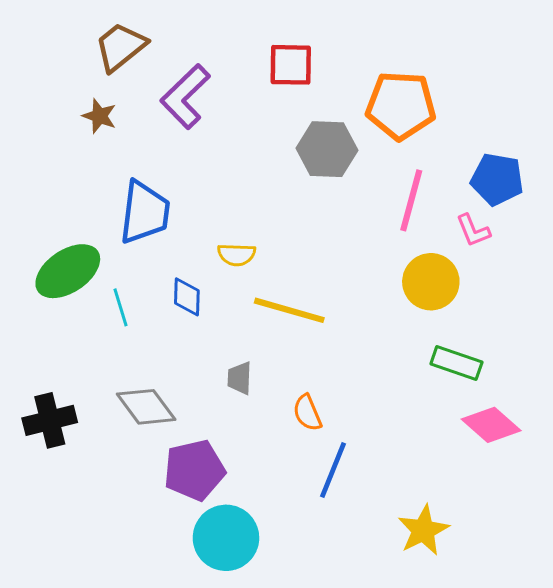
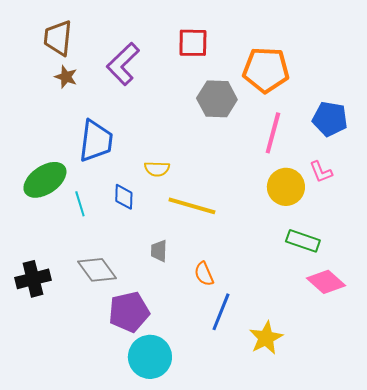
brown trapezoid: (121, 47) -> (58, 38), moved, turned -45
pink L-shape: (473, 231) -> (321, 172), moved
yellow star: (423, 530) -> (266, 338), moved

